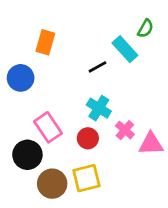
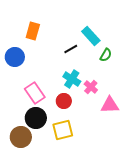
green semicircle: (145, 29) -> (106, 55), moved
pink cross: (125, 130) -> (91, 87), moved
black circle: (27, 155) -> (36, 118), moved
brown circle: (52, 184) -> (21, 137), moved

